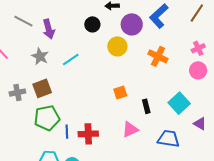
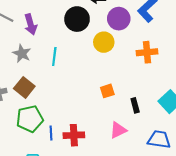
black circle: (92, 24) -> (77, 19), size x1.5
orange cross: (158, 56) -> (147, 52), turned -30
cyan line: (71, 60) -> (54, 56), turned -48
brown square: (42, 88) -> (24, 87), turned -30

